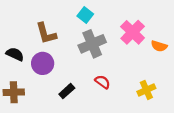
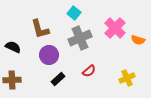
purple circle: (43, 63) -> (49, 55), moved
red semicircle: (103, 82) -> (89, 71), turned 104

